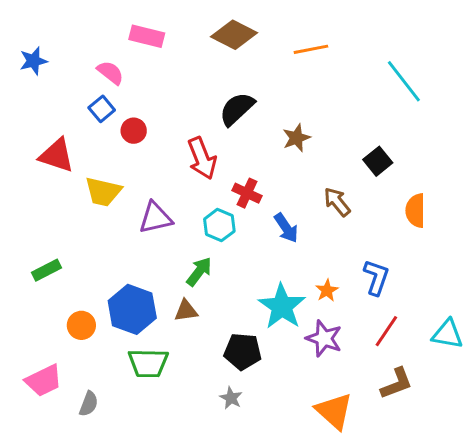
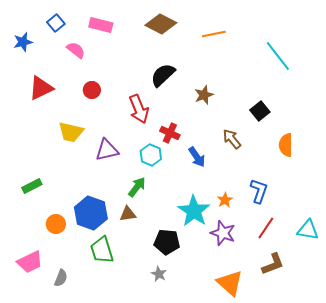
blue square: (102, 109) -> (56, 23), moved
red triangle: (57, 155) -> (41, 88), moved, turned -44
green trapezoid: (148, 363) -> (102, 250), turned 72

